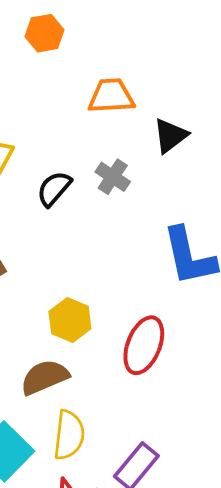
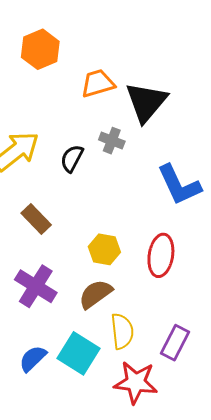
orange hexagon: (45, 33) -> (40, 49), size x1.4
black triangle: (170, 136) -> (146, 102), size x1.6

